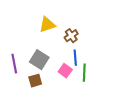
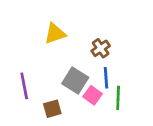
yellow triangle: (47, 25) -> (55, 34), moved
gray square: (39, 60) -> (75, 80), moved

